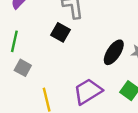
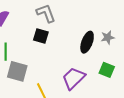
gray square: (23, 68) -> (17, 71), size x1.5

